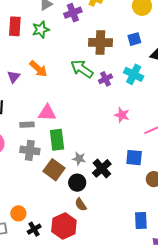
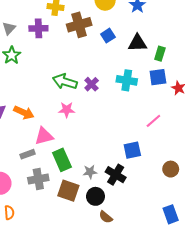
purple cross: (73, 13) -> (38, 28), turned 36
brown cross: (100, 43) -> (79, 25), moved
orange arrow: (38, 69) -> (24, 113), moved
cyan cross: (134, 74) -> (127, 80), moved
pink star: (122, 115) -> (67, 110), moved
blue square: (134, 158) -> (132, 150), moved

